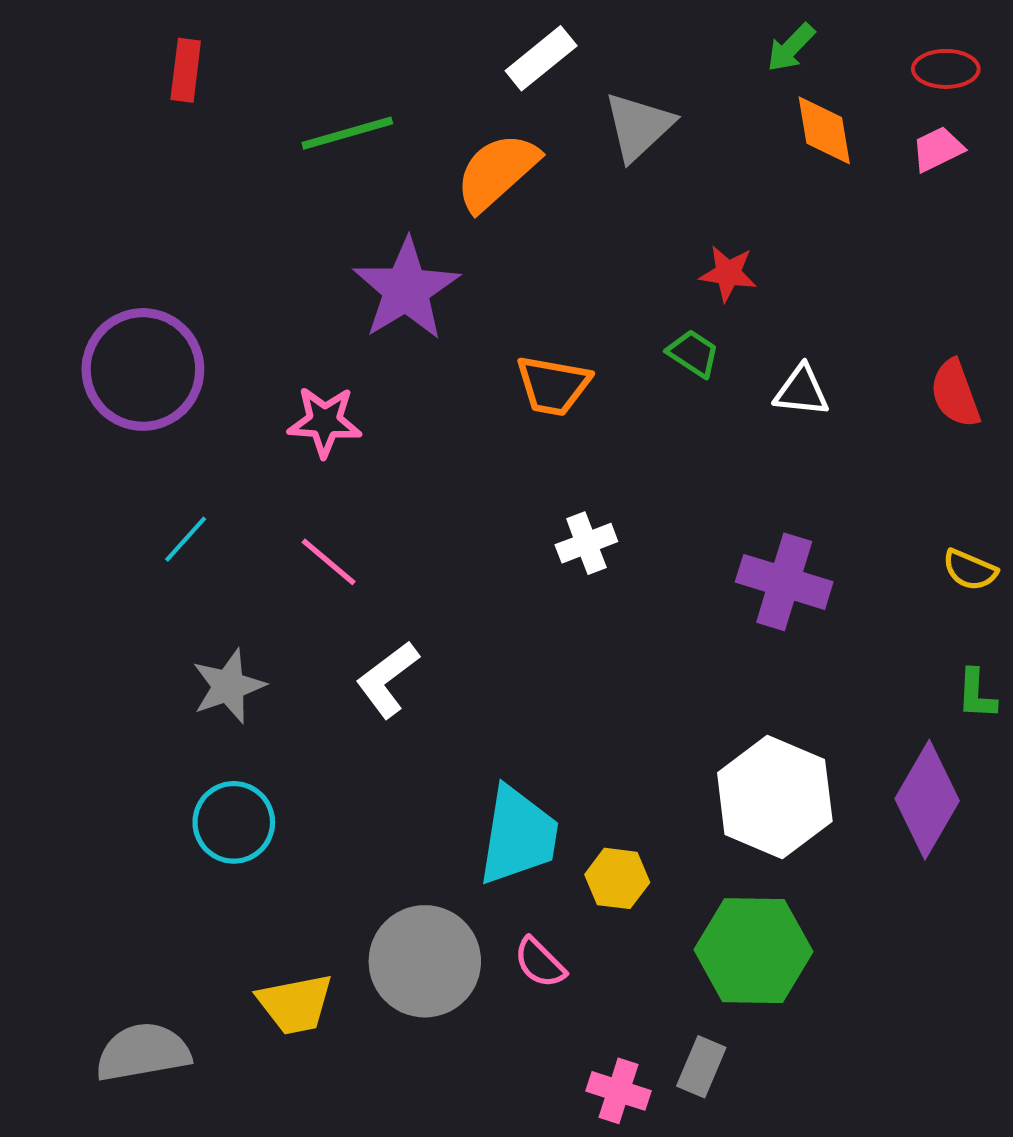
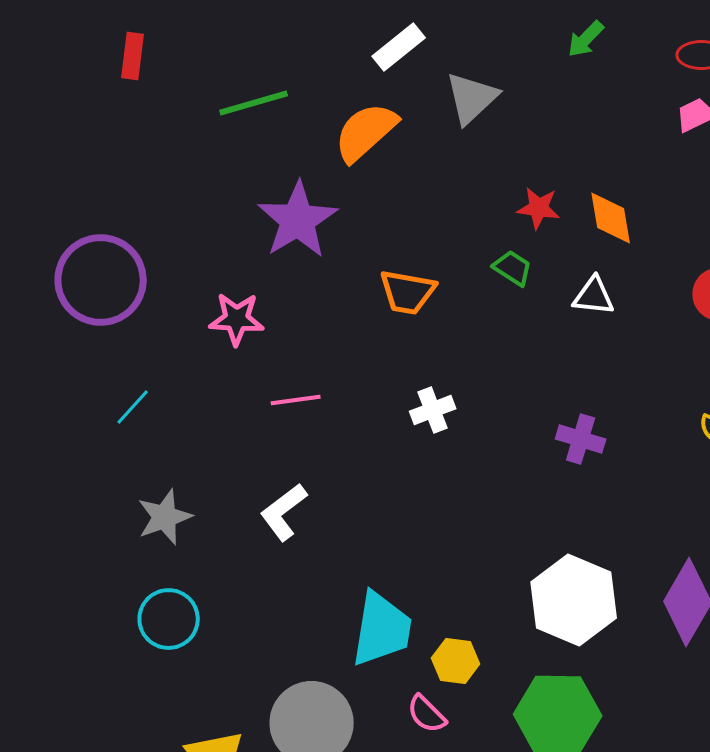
orange diamond: (824, 130) -> (611, 218), moved
pink line: (329, 562) -> (296, 400), moved, turned -48
purple cross: (784, 582) -> (581, 439), size x0.7
pink semicircle: (540, 963) -> (427, 714), moved

